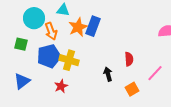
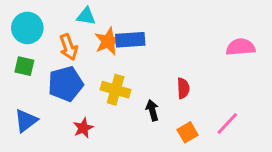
cyan circle: (34, 18) -> (27, 28), moved
blue rectangle: (93, 26) -> (130, 40), turned 66
yellow cross: (69, 60) -> (116, 90), moved
pink line: (155, 73) -> (227, 124), moved

